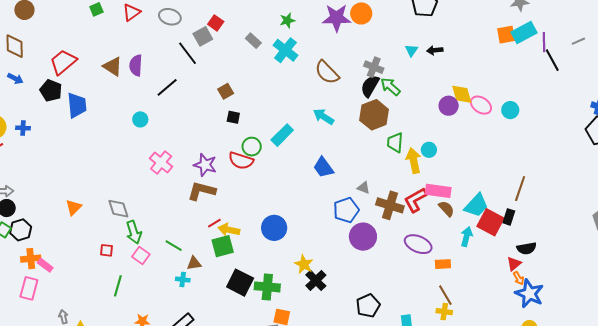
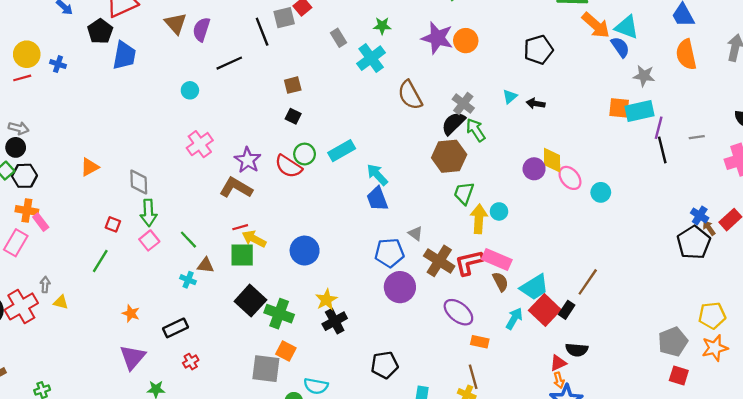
cyan arrow: (324, 117) -> (377, 175), moved
green line: (118, 286) -> (100, 261), moved

